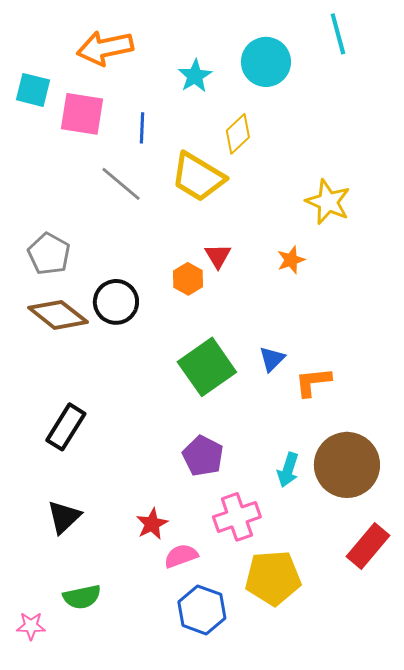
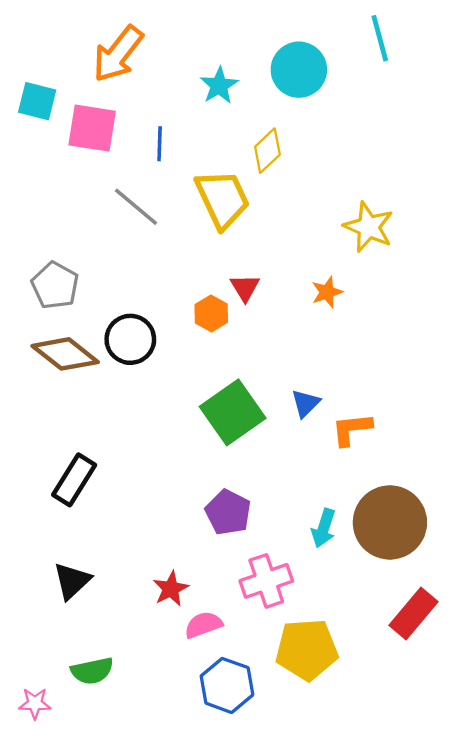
orange arrow: (105, 48) -> (118, 54), turned -40
yellow trapezoid: (198, 177) -> (222, 199), turned -146

